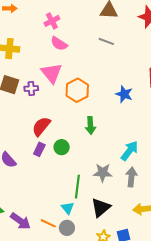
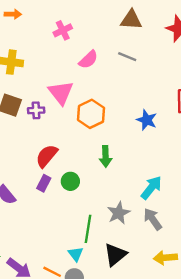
pink semicircle: (59, 44) -> (88, 60), moved, turned -78
gray star: (103, 173) -> (119, 213), turned -30
gray arrow: (131, 177) -> (153, 219), turned -42

